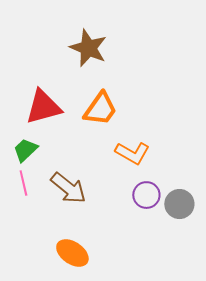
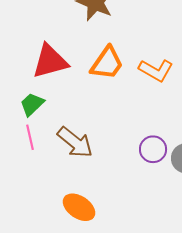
orange L-shape: (132, 153) -> (156, 70), moved

